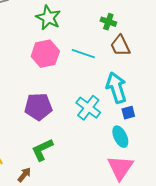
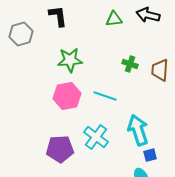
green star: (48, 18) -> (70, 60), turned -30
brown trapezoid: (120, 46) -> (160, 70), moved, turned 30
cyan cross: (88, 108) -> (96, 137), moved

